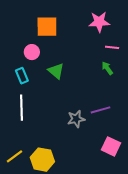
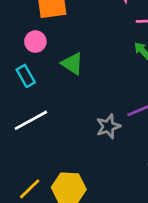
white line: (22, 108) -> (31, 120), turned 70

